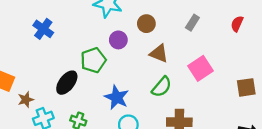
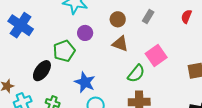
brown circle: (146, 24) -> (118, 19), moved
blue cross: (43, 29) -> (21, 25), size x1.4
green semicircle: (162, 87) -> (136, 74), moved

